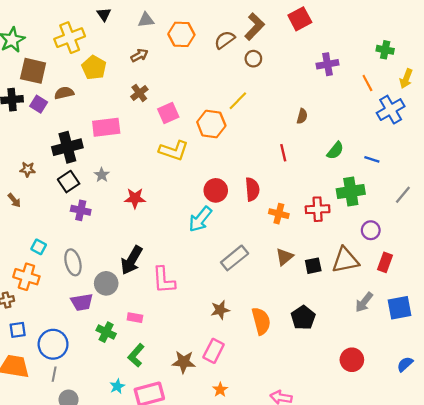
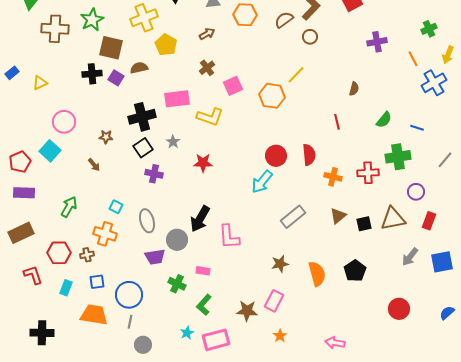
green cross: (385, 50) -> (429, 29), turned -35
yellow L-shape: (174, 151) -> (210, 117), moved

